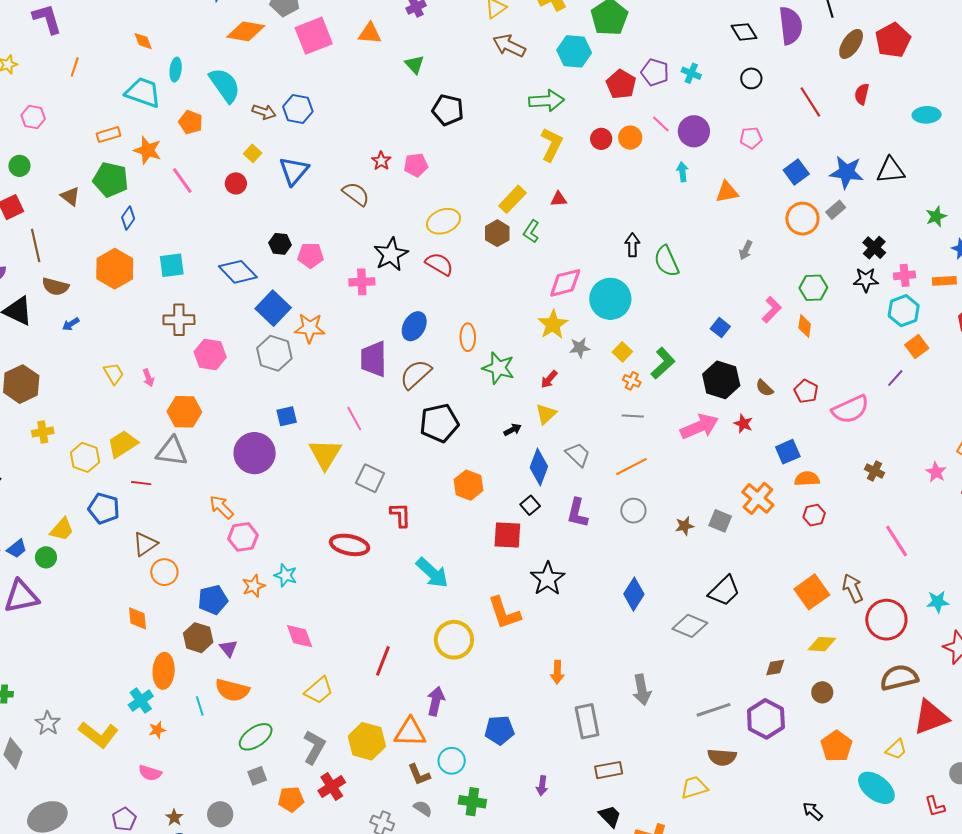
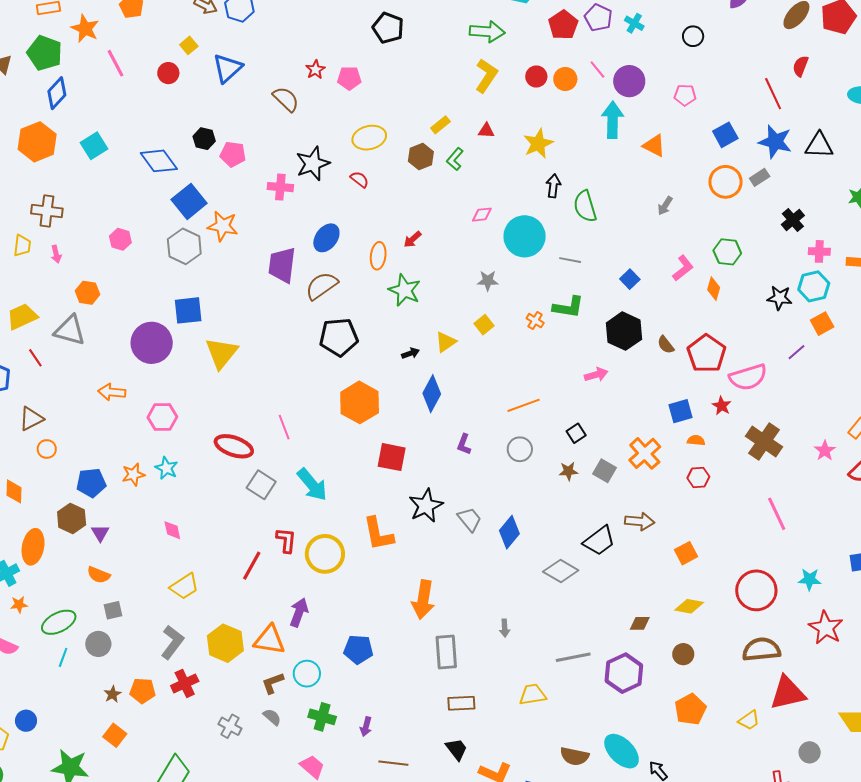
red line: (810, 102) -> (773, 94), moved
cyan arrow: (682, 172) -> (613, 120), size x1.8
orange triangle: (727, 192) -> (654, 146), turned 30
yellow rectangle: (512, 199) -> (440, 125), size x0.7
blue diamond: (128, 218) -> (57, 93), size x1.4
red semicircle: (439, 264) -> (359, 179), size x0.7
cyan square: (172, 265) -> (94, 146), turned -32
black star: (866, 280) -> (779, 298), moved
pink diamond: (565, 283) -> (482, 215), size x0.6
brown cross: (179, 320) -> (47, 211), moved
yellow star: (553, 324) -> (538, 144), moved
yellow square: (622, 352) -> (484, 325), moved
pink hexagon: (210, 354) -> (120, 239), size x0.7
green L-shape: (663, 363) -> (568, 307), turned 44
yellow trapezoid: (114, 374) -> (22, 246), turned 30
red arrow: (549, 379) -> (412, 239), moved
red pentagon: (806, 391) -> (707, 354), size x1.6
orange hexagon: (184, 412) -> (87, 293), size x0.7
blue square: (287, 416) -> (188, 310), size x1.4
gray line: (633, 416) -> (570, 260), moved
pink line: (354, 419) -> (284, 427), moved
red star: (743, 424) -> (722, 406), moved
pink arrow: (699, 427) -> (596, 375), size x0.6
gray trapezoid: (578, 455) -> (470, 519), moved
brown cross: (875, 471) -> (764, 442), size x1.8
gray square: (370, 478) -> (261, 485), moved
orange semicircle: (807, 479) -> (696, 440), size x0.7
red line: (141, 483) -> (35, 358), turned 42
orange hexagon: (469, 485) -> (360, 402), size x1.4
black square: (530, 505) -> (576, 433), moved
orange arrow: (221, 507) -> (112, 392), turned -48
purple L-shape: (577, 513) -> (464, 444), size x0.7
red L-shape: (400, 515) -> (286, 540), moved
pink hexagon: (243, 537) -> (162, 417), moved
orange circle: (164, 572) -> (47, 449), size x0.7
brown arrow: (853, 588) -> (640, 521), moved, turned 112
orange square: (812, 592) -> (686, 553), size x0.7
pink diamond: (300, 636) -> (172, 530), size x0.7
orange arrow: (557, 672) -> (423, 600), size x1.6
orange semicircle: (232, 690) -> (99, 575), size x0.7
gray arrow: (642, 690) -> (505, 628), size x0.6
cyan line: (200, 706) -> (63, 657), moved, turned 30
green ellipse: (256, 737) -> (59, 622), moved
brown semicircle: (722, 757) -> (574, 756), moved
brown L-shape: (419, 775) -> (273, 683), turned 85
gray square: (257, 776) -> (113, 610), moved
purple arrow: (542, 786) -> (366, 727), moved
yellow trapezoid: (694, 787) -> (533, 695), moved
cyan ellipse: (876, 788) -> (622, 751), moved
gray circle: (220, 814) -> (98, 644), moved
brown star: (174, 818) -> (112, 694), moved

